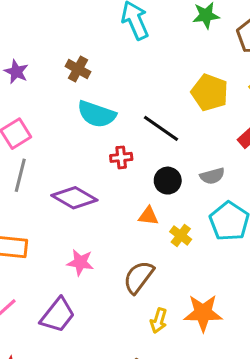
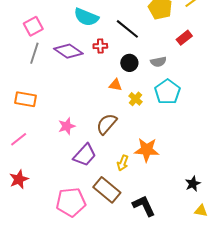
purple diamond: (74, 198) -> (68, 51), moved
pink star: (80, 262) -> (67, 126), moved, turned -30
purple trapezoid: (58, 315) -> (85, 155), moved
yellow arrow: (159, 321) -> (123, 163), moved

